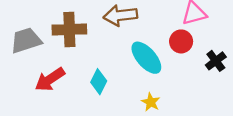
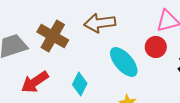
brown cross: (69, 30) -> (53, 36), turned 32

